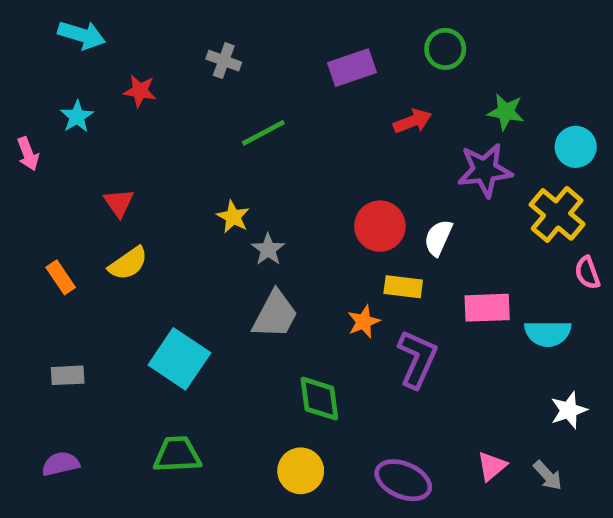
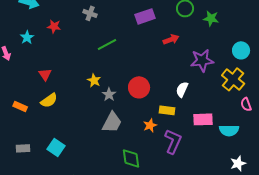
green star: (506, 112) -> (211, 18), moved
red circle: (380, 226) -> (139, 87), moved
orange rectangle: (61, 277) -> (20, 106), turned -32
cyan square: (179, 359) -> (56, 147), moved, size x0.7

